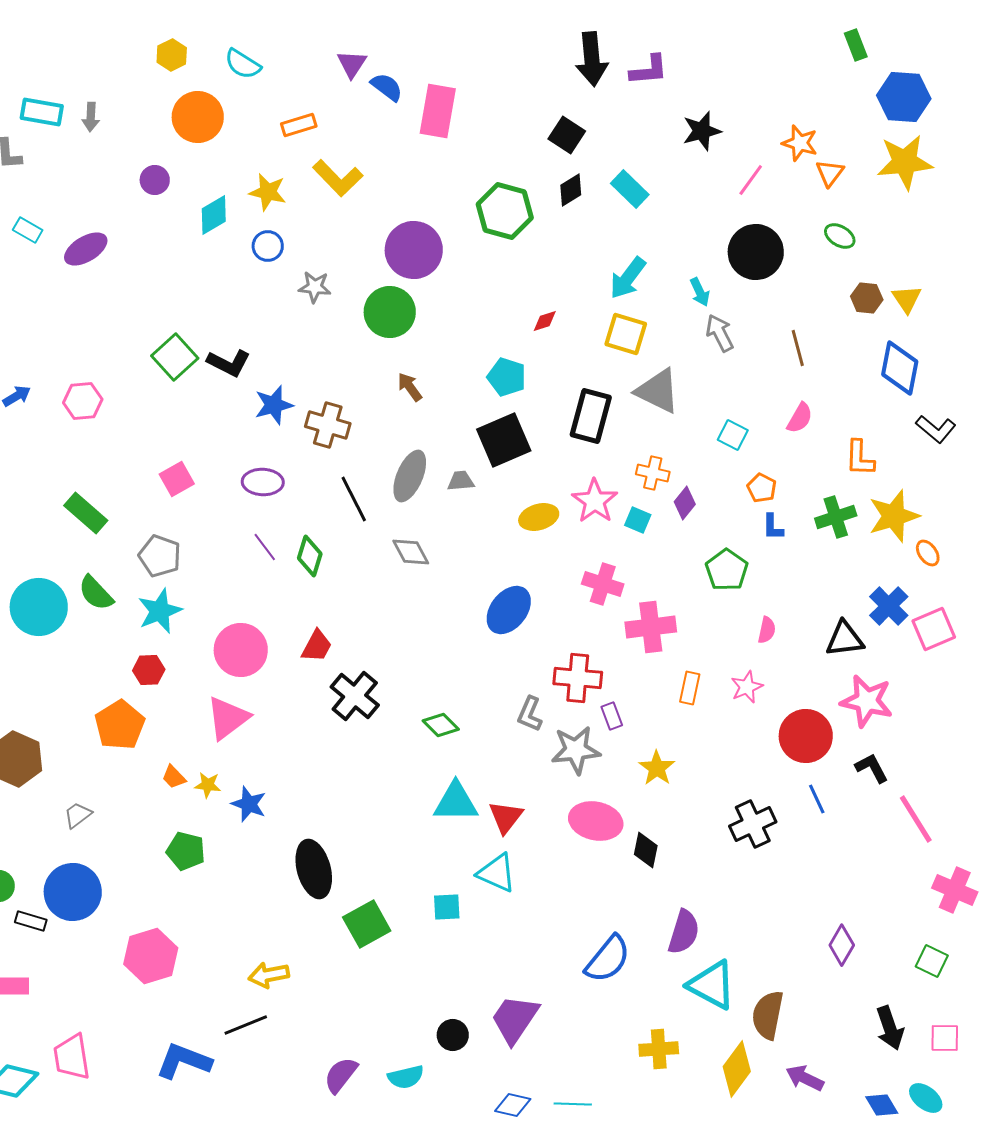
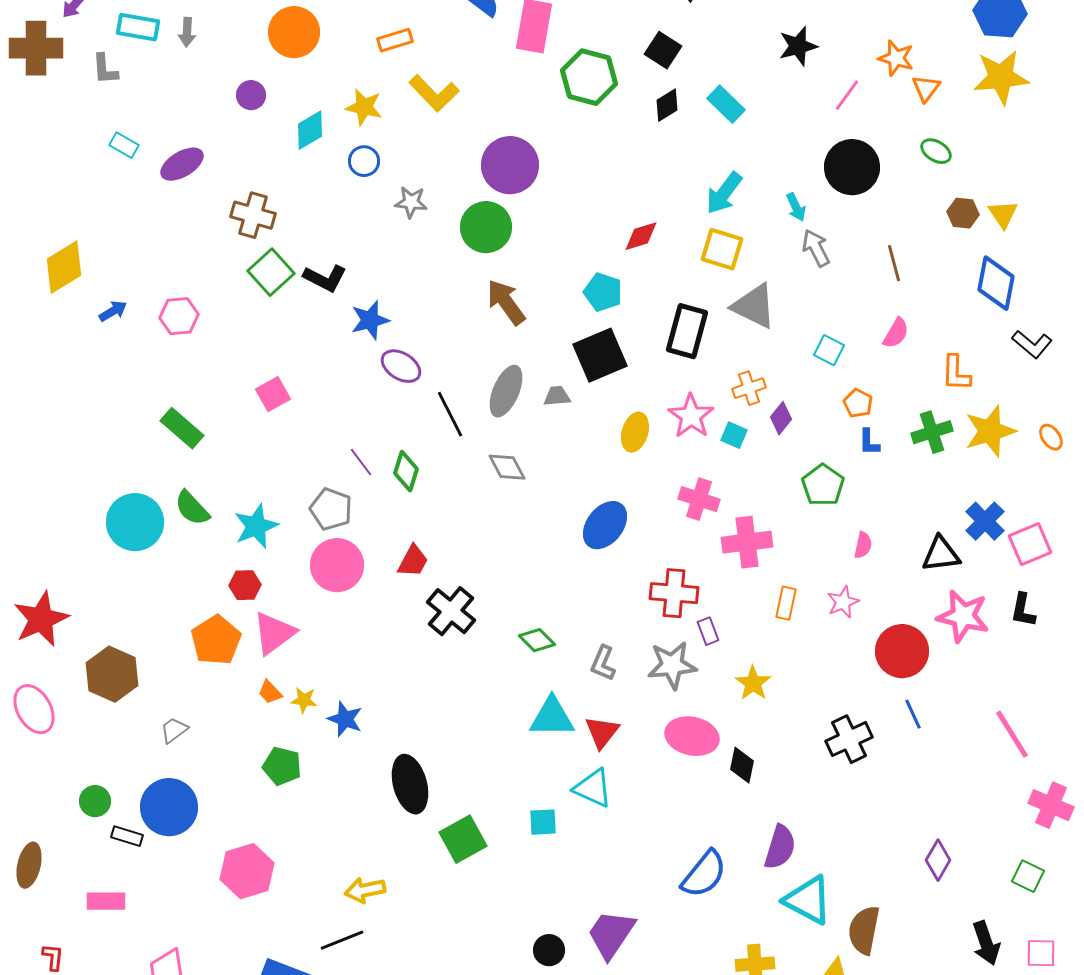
green hexagon: (505, 211) -> (589, 77), moved
red diamond: (545, 321) -> (641, 236), size x1.4
brown arrow: (410, 387) -> (506, 302), size x1.6
brown cross: (328, 425) -> (253, 215), moved
orange cross: (653, 473) -> (749, 388), turned -32
purple ellipse: (263, 482) -> (401, 366), moved, turned 30
yellow ellipse: (539, 517) -> (635, 432), turned -57
orange ellipse: (928, 553) -> (1051, 437), moved
gray pentagon: (160, 556) -> (331, 509), moved
gray L-shape: (530, 714) -> (603, 663), moved
pink triangle: (228, 718) -> (274, 633), moved
black L-shape: (872, 768) -> (1023, 610), moved, turned -141

